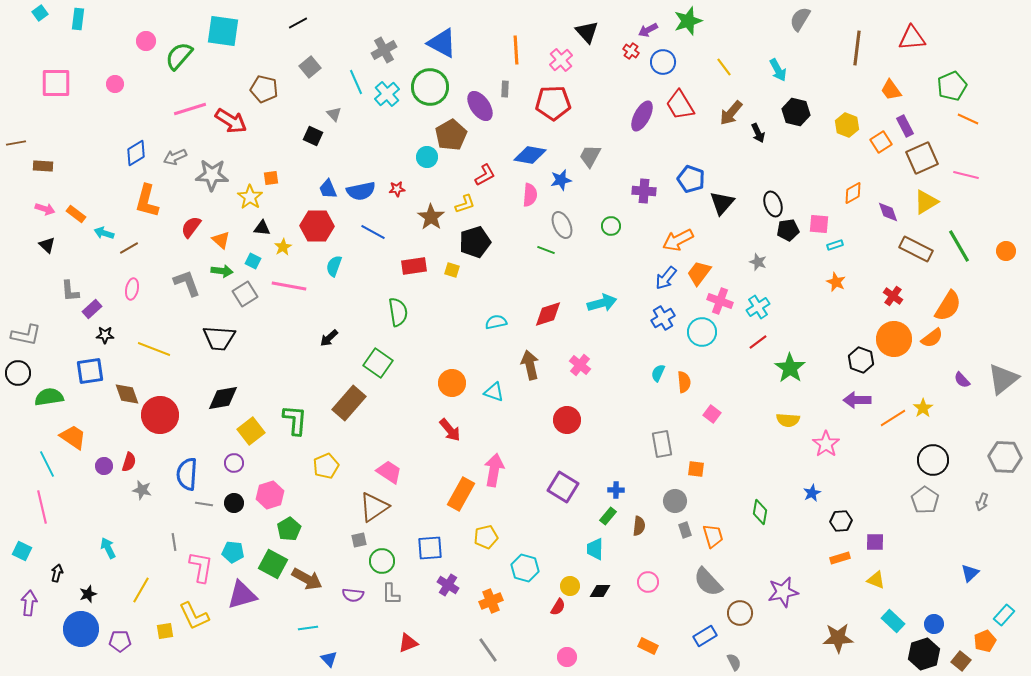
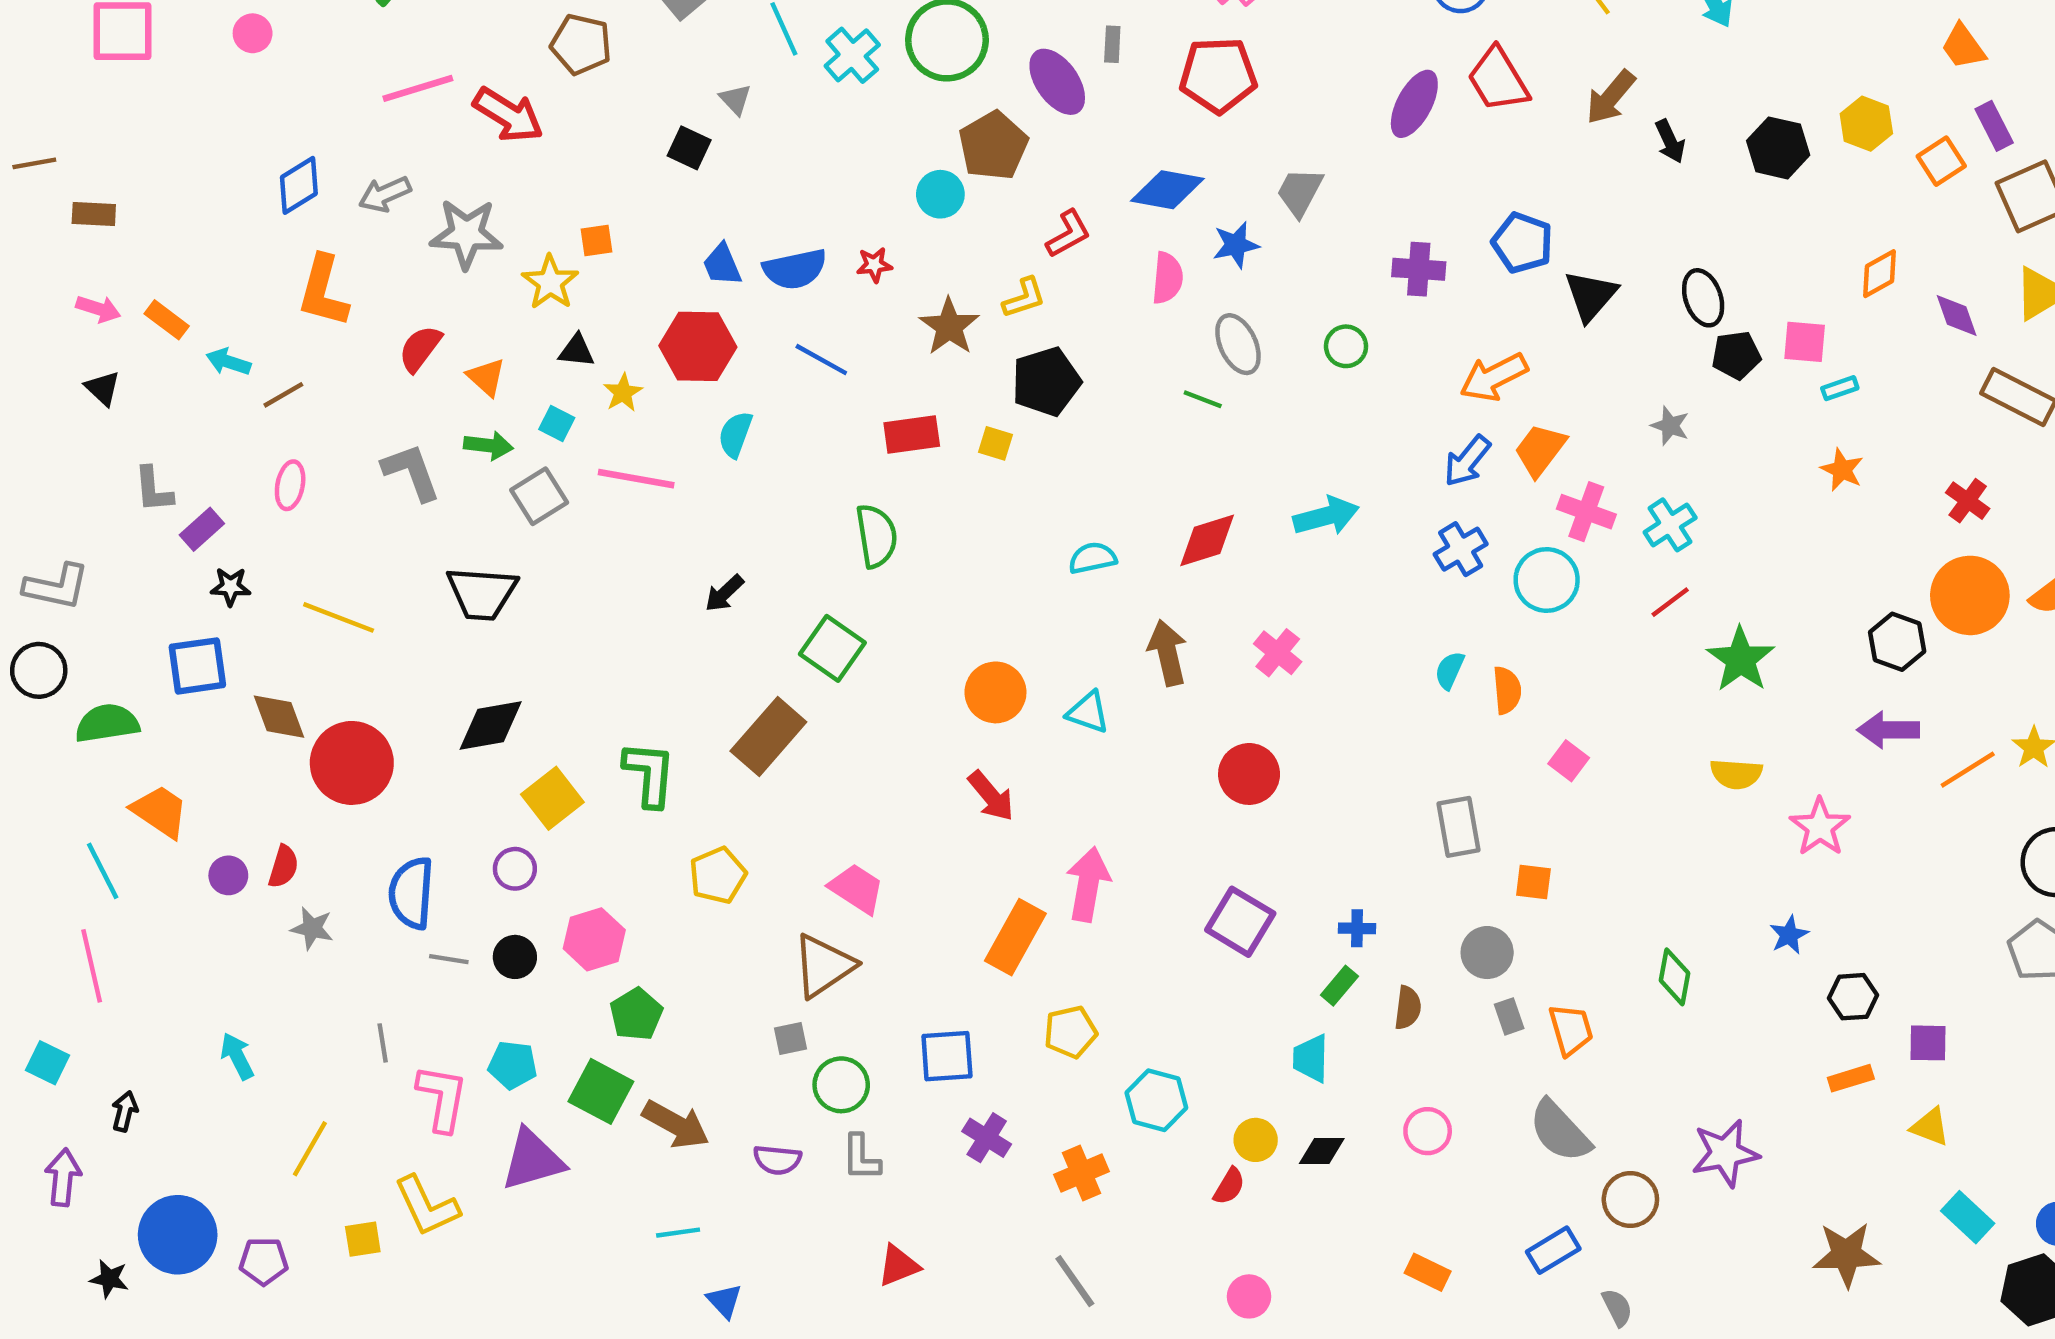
black hexagon: (796, 112) -> (1778, 148), moved
black star: (88, 594) -> (109, 1279), moved, turned 30

